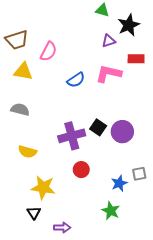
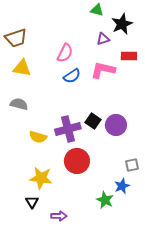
pink semicircle: (49, 51) -> (65, 53), moved
yellow semicircle: (27, 152) -> (38, 137), moved
red circle: (81, 170) -> (77, 161), size x1.6
blue star: (119, 183) -> (122, 186), moved

